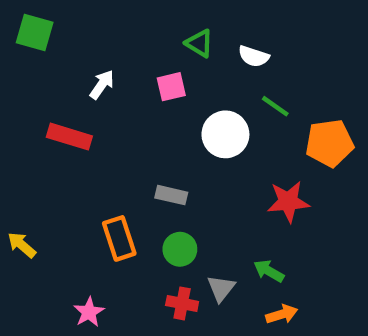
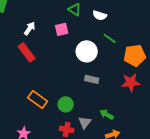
red rectangle: (69, 137) -> (27, 52), moved, turned 36
gray rectangle: (171, 195) -> (92, 79), moved
red star: (288, 202) -> (131, 82), moved
orange rectangle: (119, 238) -> (38, 99), turned -36

